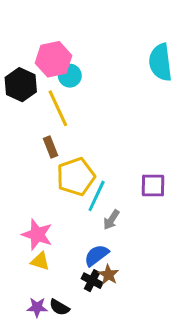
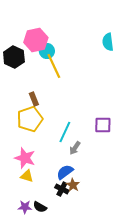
cyan semicircle: (160, 62) -> (108, 42), size x0.7
yellow line: (58, 108) -> (54, 66), moved
yellow pentagon: (76, 177) -> (30, 119), moved

